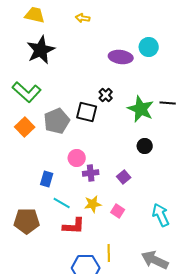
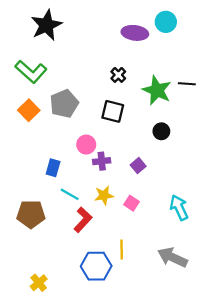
black square: (87, 112) -> (113, 111), moved
red L-shape: (74, 226) -> (83, 220), turned -50

